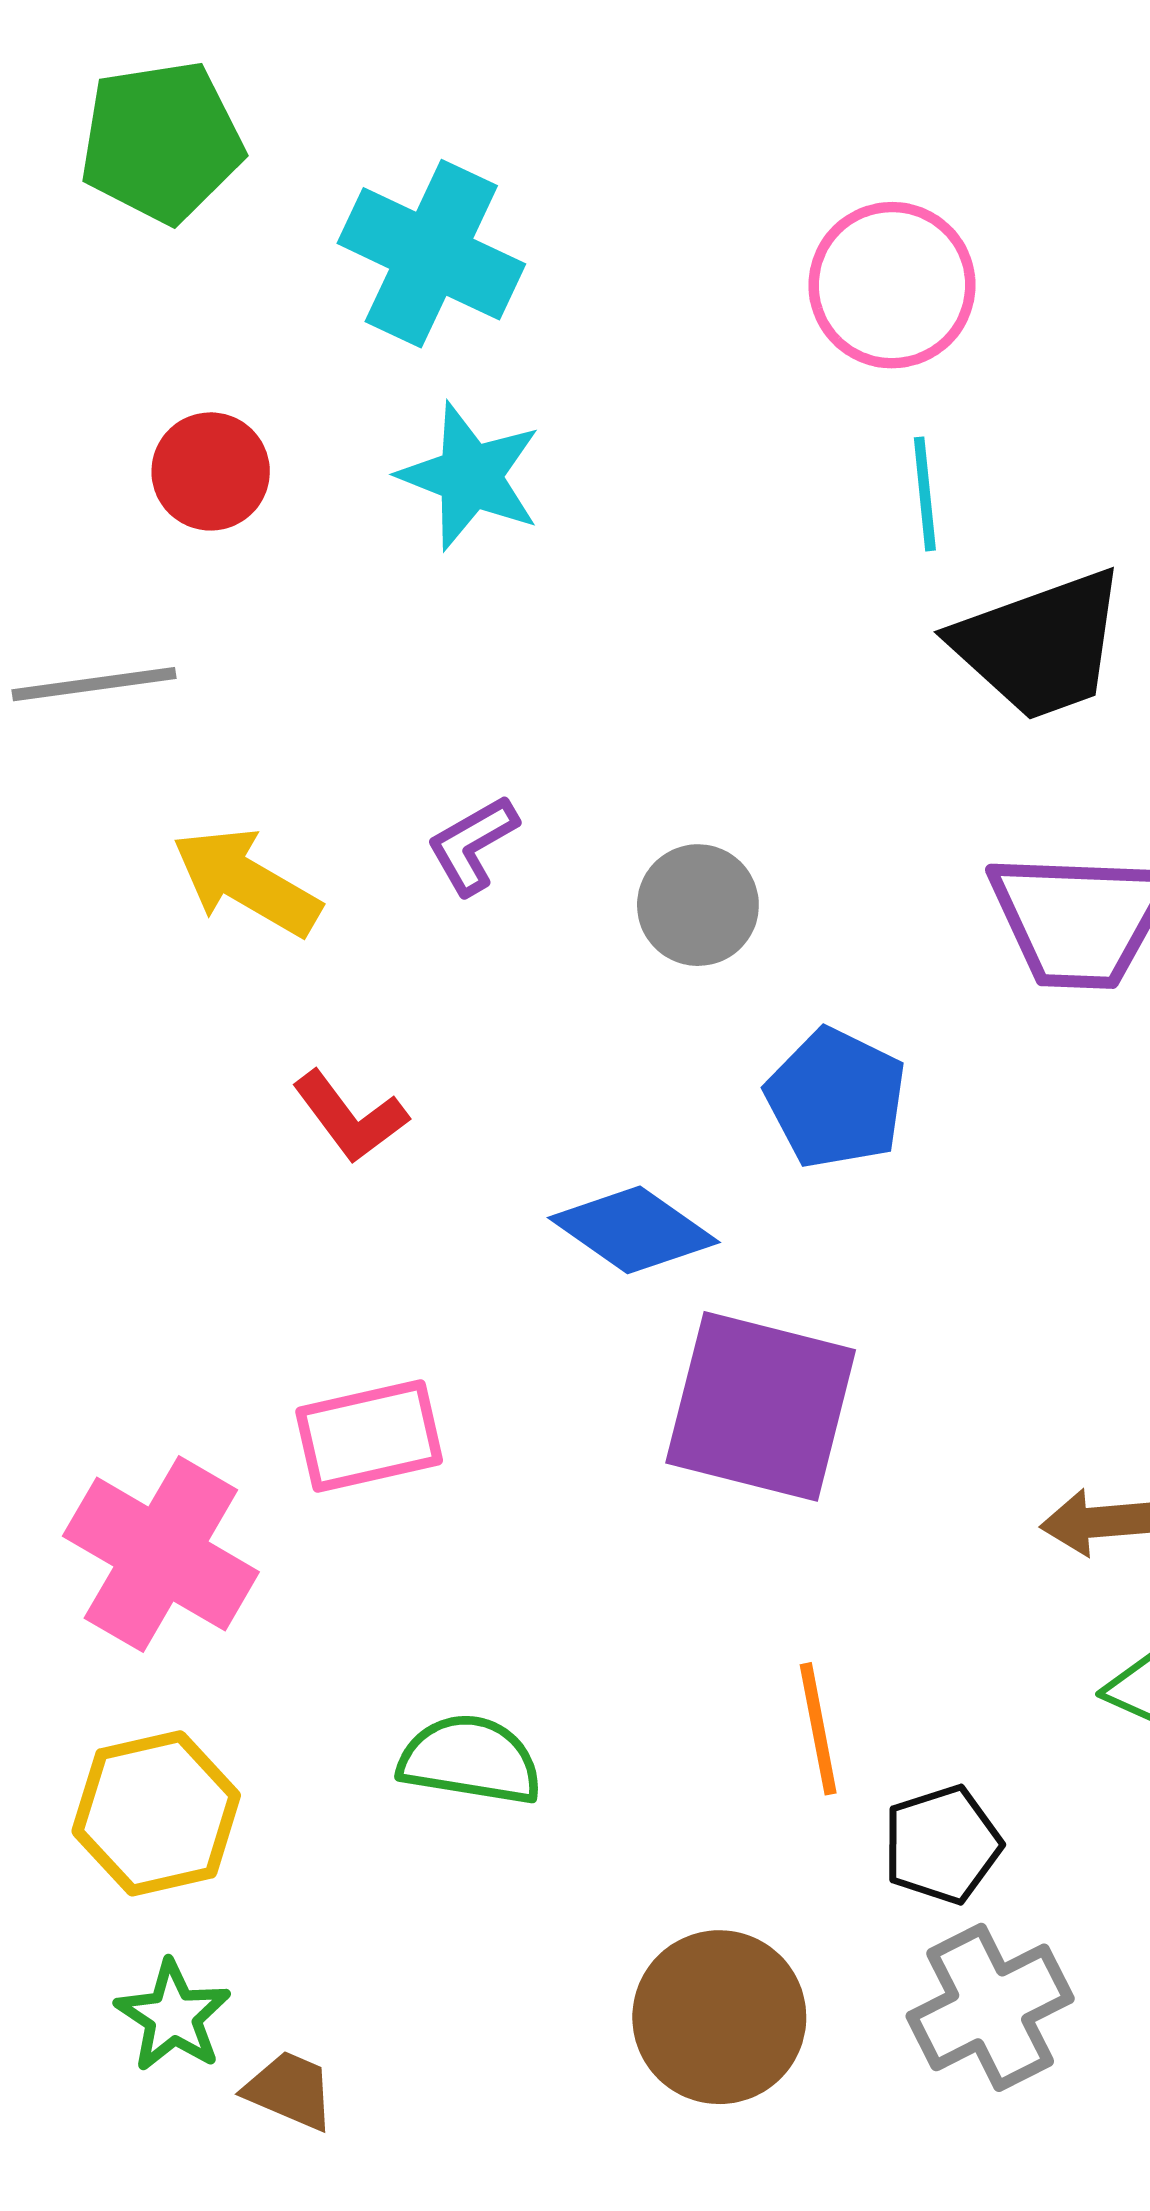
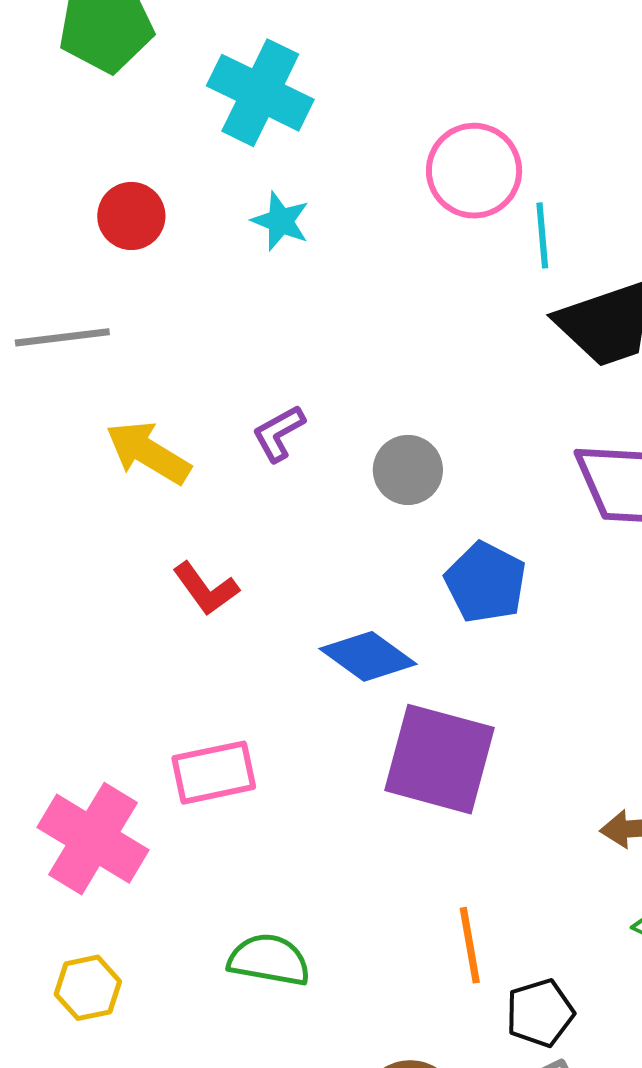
pink circle: (892, 285) -> (474, 171), moved
cyan star: (470, 476) -> (281, 221), size x0.7
yellow hexagon: (156, 1813) -> (88, 988), size x0.7

